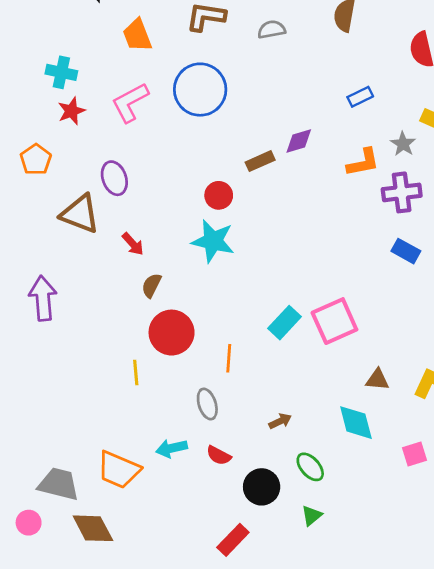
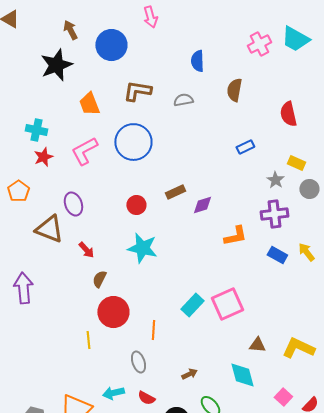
purple diamond: (299, 141) -> (202, 205), moved
orange L-shape: (363, 162) -> (235, 236), moved
red circle: (219, 195) -> (136, 205), moved
pink square: (415, 454) -> (283, 397), turned -30

